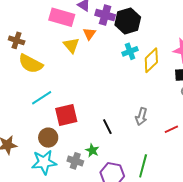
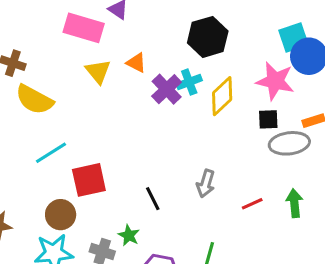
purple cross: (105, 15) -> (167, 89), moved, turned 30
black hexagon: (128, 21) -> (208, 37), moved
orange triangle: (89, 34) -> (136, 63), moved, turned -40

